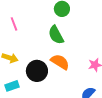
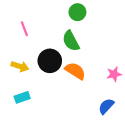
black circle: (37, 71) -> (50, 61), moved

